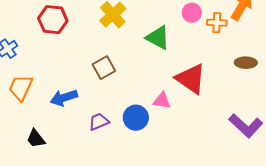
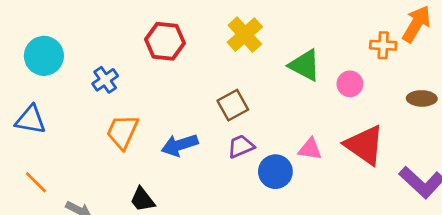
pink circle: (192, 13) -> (350, 84), moved
red triangle: (191, 79) -> (365, 145), moved
purple trapezoid: (99, 122) -> (241, 146), moved

